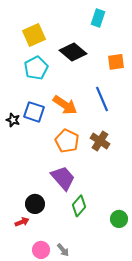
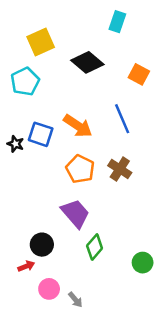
orange square: (116, 62) -> (139, 74), turned 36
cyan pentagon: (36, 68) -> (25, 82), moved
pink circle: (41, 250) -> (49, 289), moved

